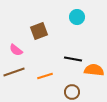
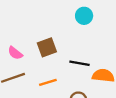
brown square: (39, 31) -> (47, 47), moved

